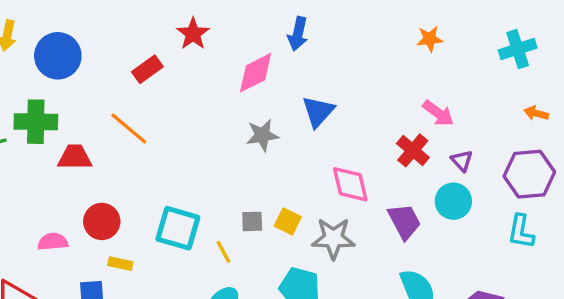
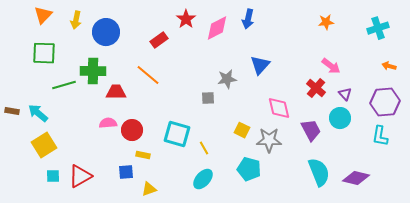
pink diamond: (256, 73) -> (217, 28), moved
gray square: (252, 221) -> (208, 98), moved
pink semicircle: (53, 242) -> (108, 123), moved

